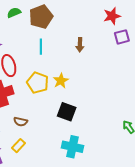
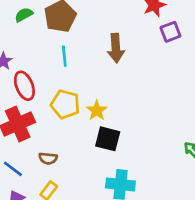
brown arrow: (80, 45) -> (116, 48), size x1.5
yellow star: (61, 81) -> (97, 110), moved

